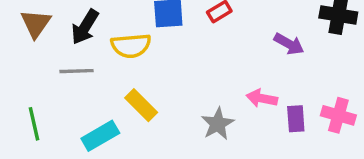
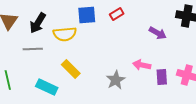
cyan rectangle: (100, 136) -> (47, 87), turned 55

